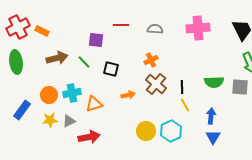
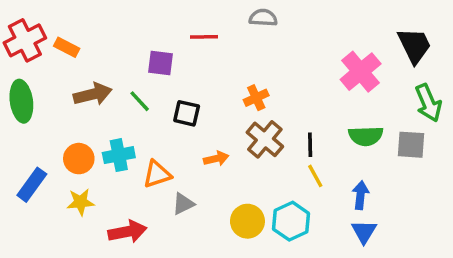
pink cross: (198, 28) -> (361, 72), moved, turned -35
gray semicircle: (155, 29) -> (263, 18), moved
gray triangle: (69, 121) -> (183, 204), moved
red arrow: (89, 137) -> (127, 232), moved

